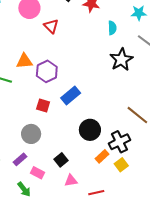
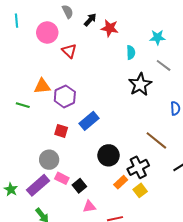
purple rectangle: (20, 159) -> (38, 185), size x1.6
pink rectangle: (37, 173) -> (62, 178), moved

